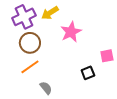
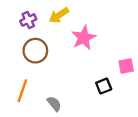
purple cross: (24, 17) -> (28, 20), size x0.6
orange line: (30, 67) -> (22, 91), moved, turned -36

